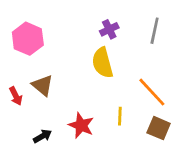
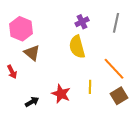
brown triangle: (42, 85) -> (32, 53), moved
brown square: (159, 128) -> (119, 96), turned 36

